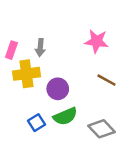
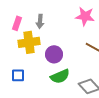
blue square: (36, 123) -> (18, 75), moved, turned 32

